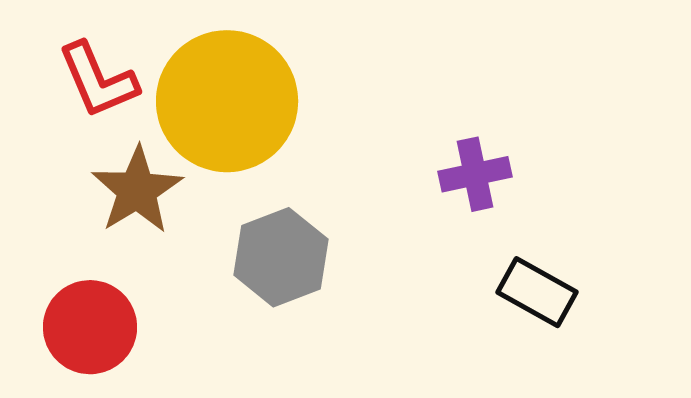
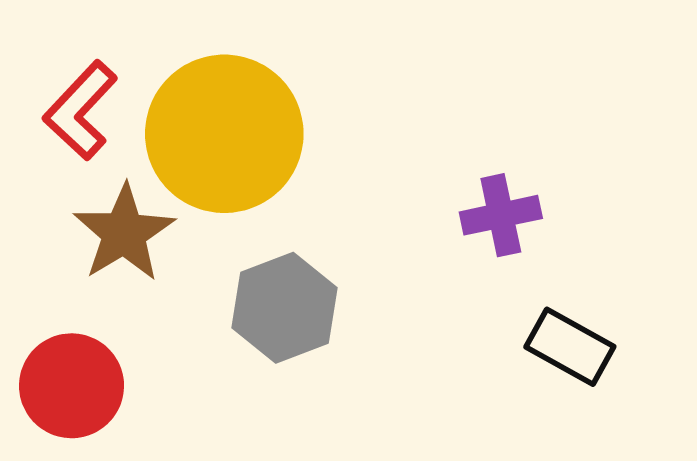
red L-shape: (98, 80) -> (80, 110), turned 66

